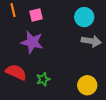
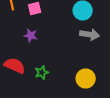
purple star: (32, 42) -> (31, 36), size x0.6

